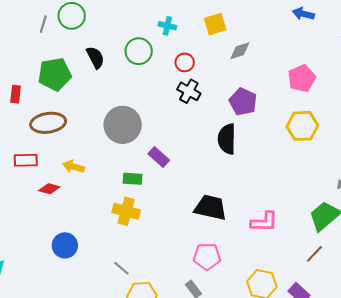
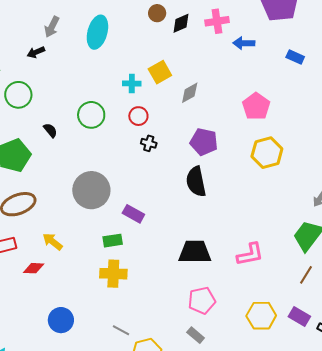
cyan cross: (167, 26) -> (132, 83), moved
black semicircle: (95, 57) -> (50, 130), size x0.7
black cross: (189, 91) -> (149, 143), size x0.7
yellow arrow: (73, 167) -> (52, 242), turned 35

